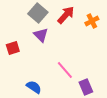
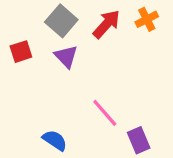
orange cross: (92, 21) -> (147, 19), moved
red square: (13, 48) -> (21, 52), moved

